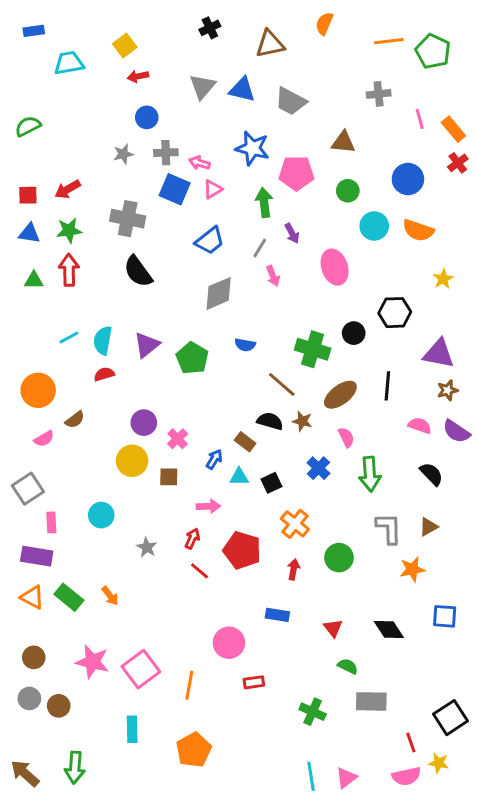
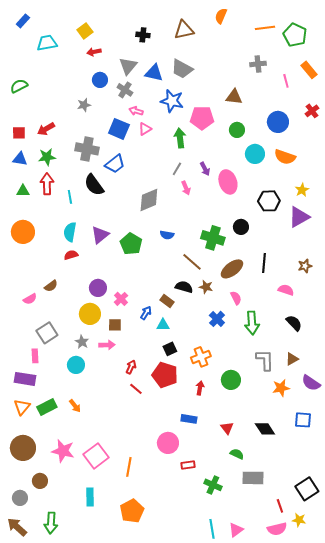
black cross: (210, 28) -> (143, 35), moved, turned 32
blue rectangle: (34, 31) -> (23, 21), turned -40
gray triangle: (203, 87) -> (128, 66), moved
blue triangle: (242, 90) -> (154, 73), moved
gray trapezoid: (291, 101) -> (182, 69), moved
orange rectangle: (453, 129) -> (309, 70), moved
gray cross: (166, 153) -> (125, 90), moved, turned 35
purple arrow: (292, 233) -> (205, 169), moved
blue trapezoid: (210, 241) -> (115, 164), moved
black hexagon: (395, 313) -> (269, 201), moved
cyan line: (69, 338) -> (70, 197), moved, turned -72
purple triangle: (439, 354) -> (299, 217), moved, turned -40
orange circle: (38, 390) -> (23, 232), moved
purple semicircle: (456, 431) -> (311, 383), moved
black square: (271, 483) -> (170, 349), moved
gray square: (28, 489) -> (47, 333), moved
pink arrow: (208, 506) -> (107, 345), moved
cyan circle: (101, 515) -> (76, 365), moved
orange cross: (295, 524) -> (201, 357), turned 30
gray star: (147, 547) -> (82, 342), moved
orange triangle: (32, 597) -> (22, 407), turned 42
green rectangle: (69, 597) -> (47, 407), turned -66
pink circle: (229, 643) -> (168, 443), moved
brown circle: (34, 657) -> (23, 448), size x1.6
red rectangle: (254, 682) -> (188, 465), moved
gray circle: (29, 698) -> (20, 498), moved

